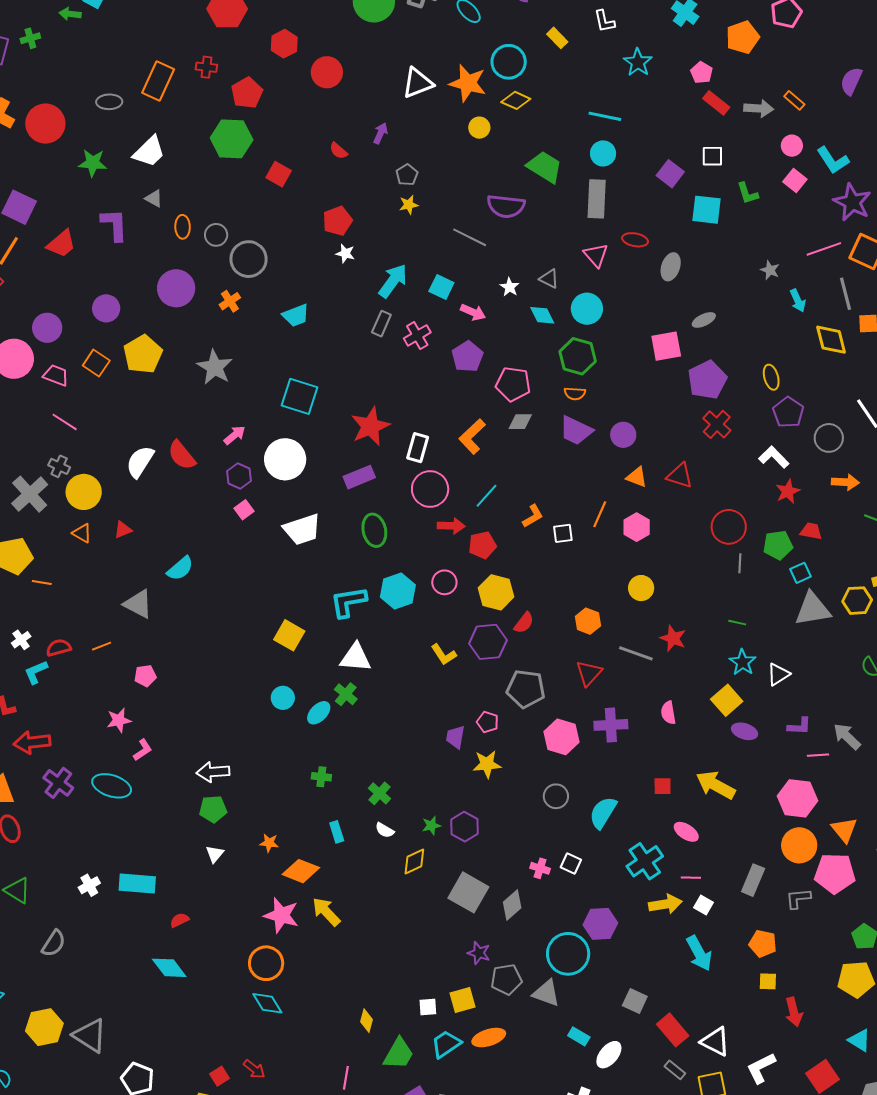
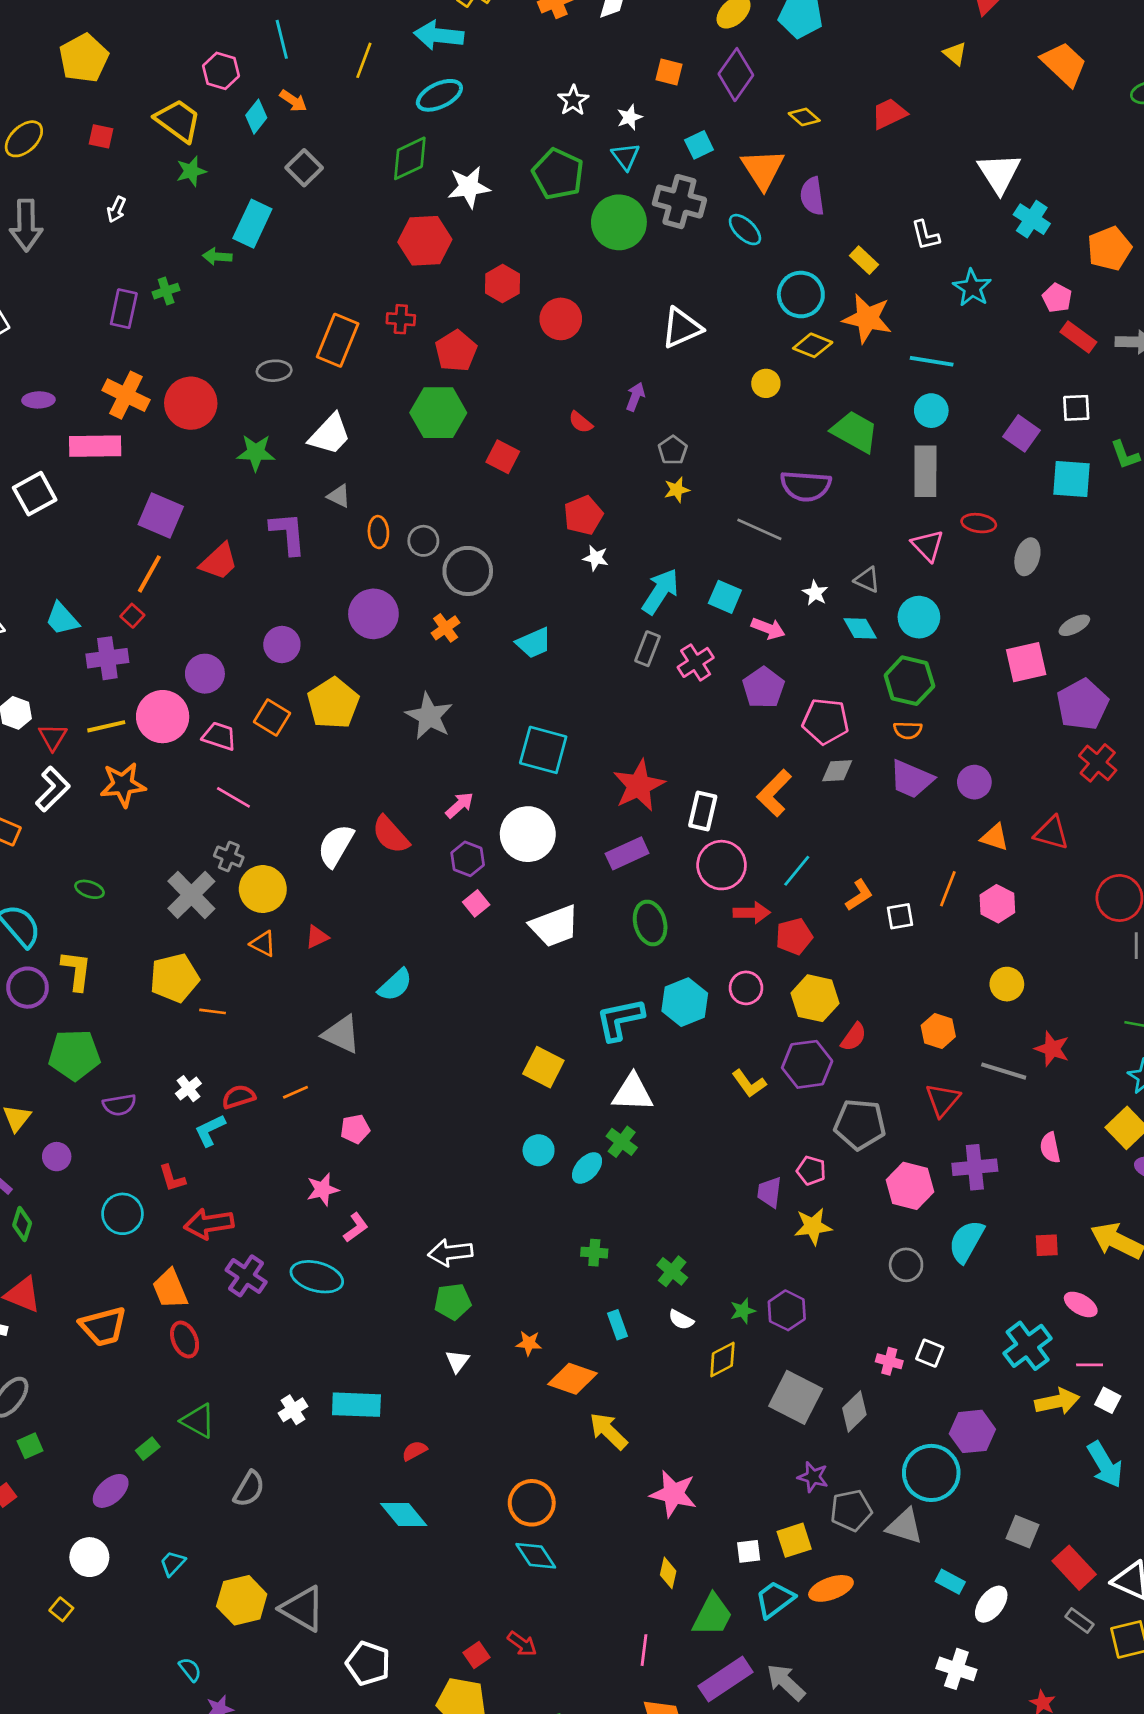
orange star: (468, 83) -> (867, 318), moved
cyan semicircle: (603, 813) -> (966, 1241), moved
pink star: (281, 915) -> (673, 1494), moved

